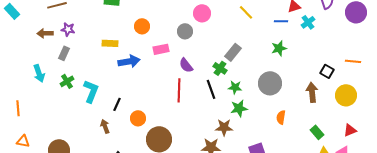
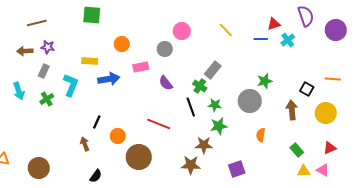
green star: (279, 48) -> (265, 81), moved
red line: (179, 90) -> (159, 124), moved, turned -70
cyan L-shape: (91, 91) -> (71, 85), moved

